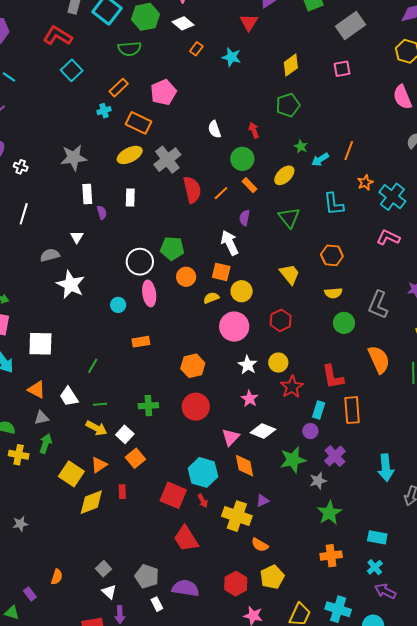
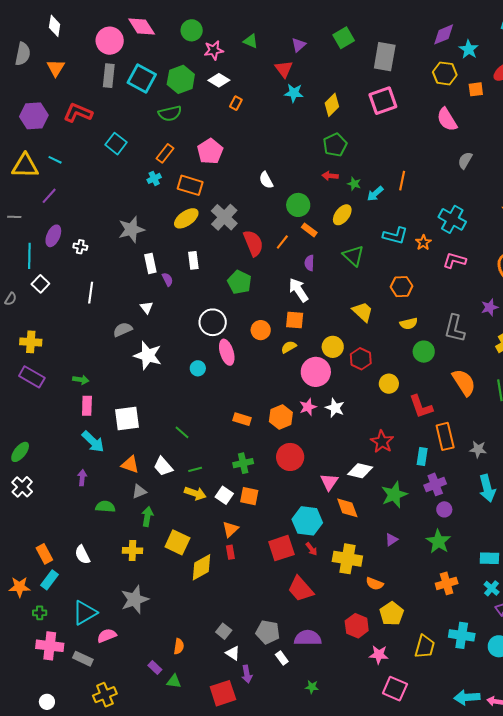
gray rectangle: (351, 26) -> (385, 57), turned -36
red L-shape: (58, 36) -> (78, 113), moved
cyan star: (231, 57) -> (294, 93), moved
pink square: (342, 69) -> (383, 101), size x1.6
red arrow: (254, 130) -> (330, 176), moved, turned -56
orange star: (365, 182) -> (423, 243), moved
cyan L-shape: (334, 204) -> (395, 236), turned -60
green pentagon: (172, 248) -> (239, 282), moved, turned 30
yellow circle: (242, 291) -> (333, 347), moved
orange rectangle: (141, 342) -> (242, 419), moved, turned 36
yellow circle: (278, 363) -> (389, 384), moved
green line: (93, 366) -> (182, 432), turned -70
red star: (292, 387) -> (382, 442), moved
pink star: (250, 399) -> (308, 407), moved, turned 30
cyan rectangle: (319, 410) -> (422, 457), moved
purple circle: (310, 431) -> (444, 509), moved
yellow cross: (19, 455) -> (132, 551), moved
purple cross: (335, 456) -> (435, 484), turned 30
orange square: (135, 458) -> (249, 496), moved, turned -30
orange triangle: (99, 465) -> (230, 529), moved
gray star: (318, 481) -> (478, 449), moved, turned 30
red square: (173, 495) -> (281, 548), turned -32
purple triangle: (262, 501) -> (391, 540), moved
gray star: (20, 524) -> (135, 600), size x1.8
green triangle: (12, 612) -> (174, 681), moved

